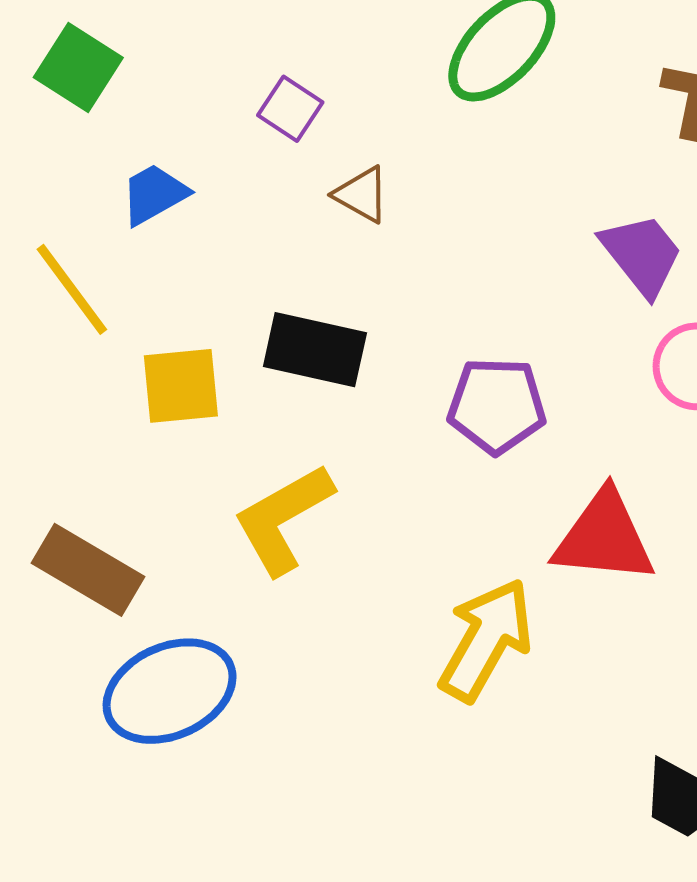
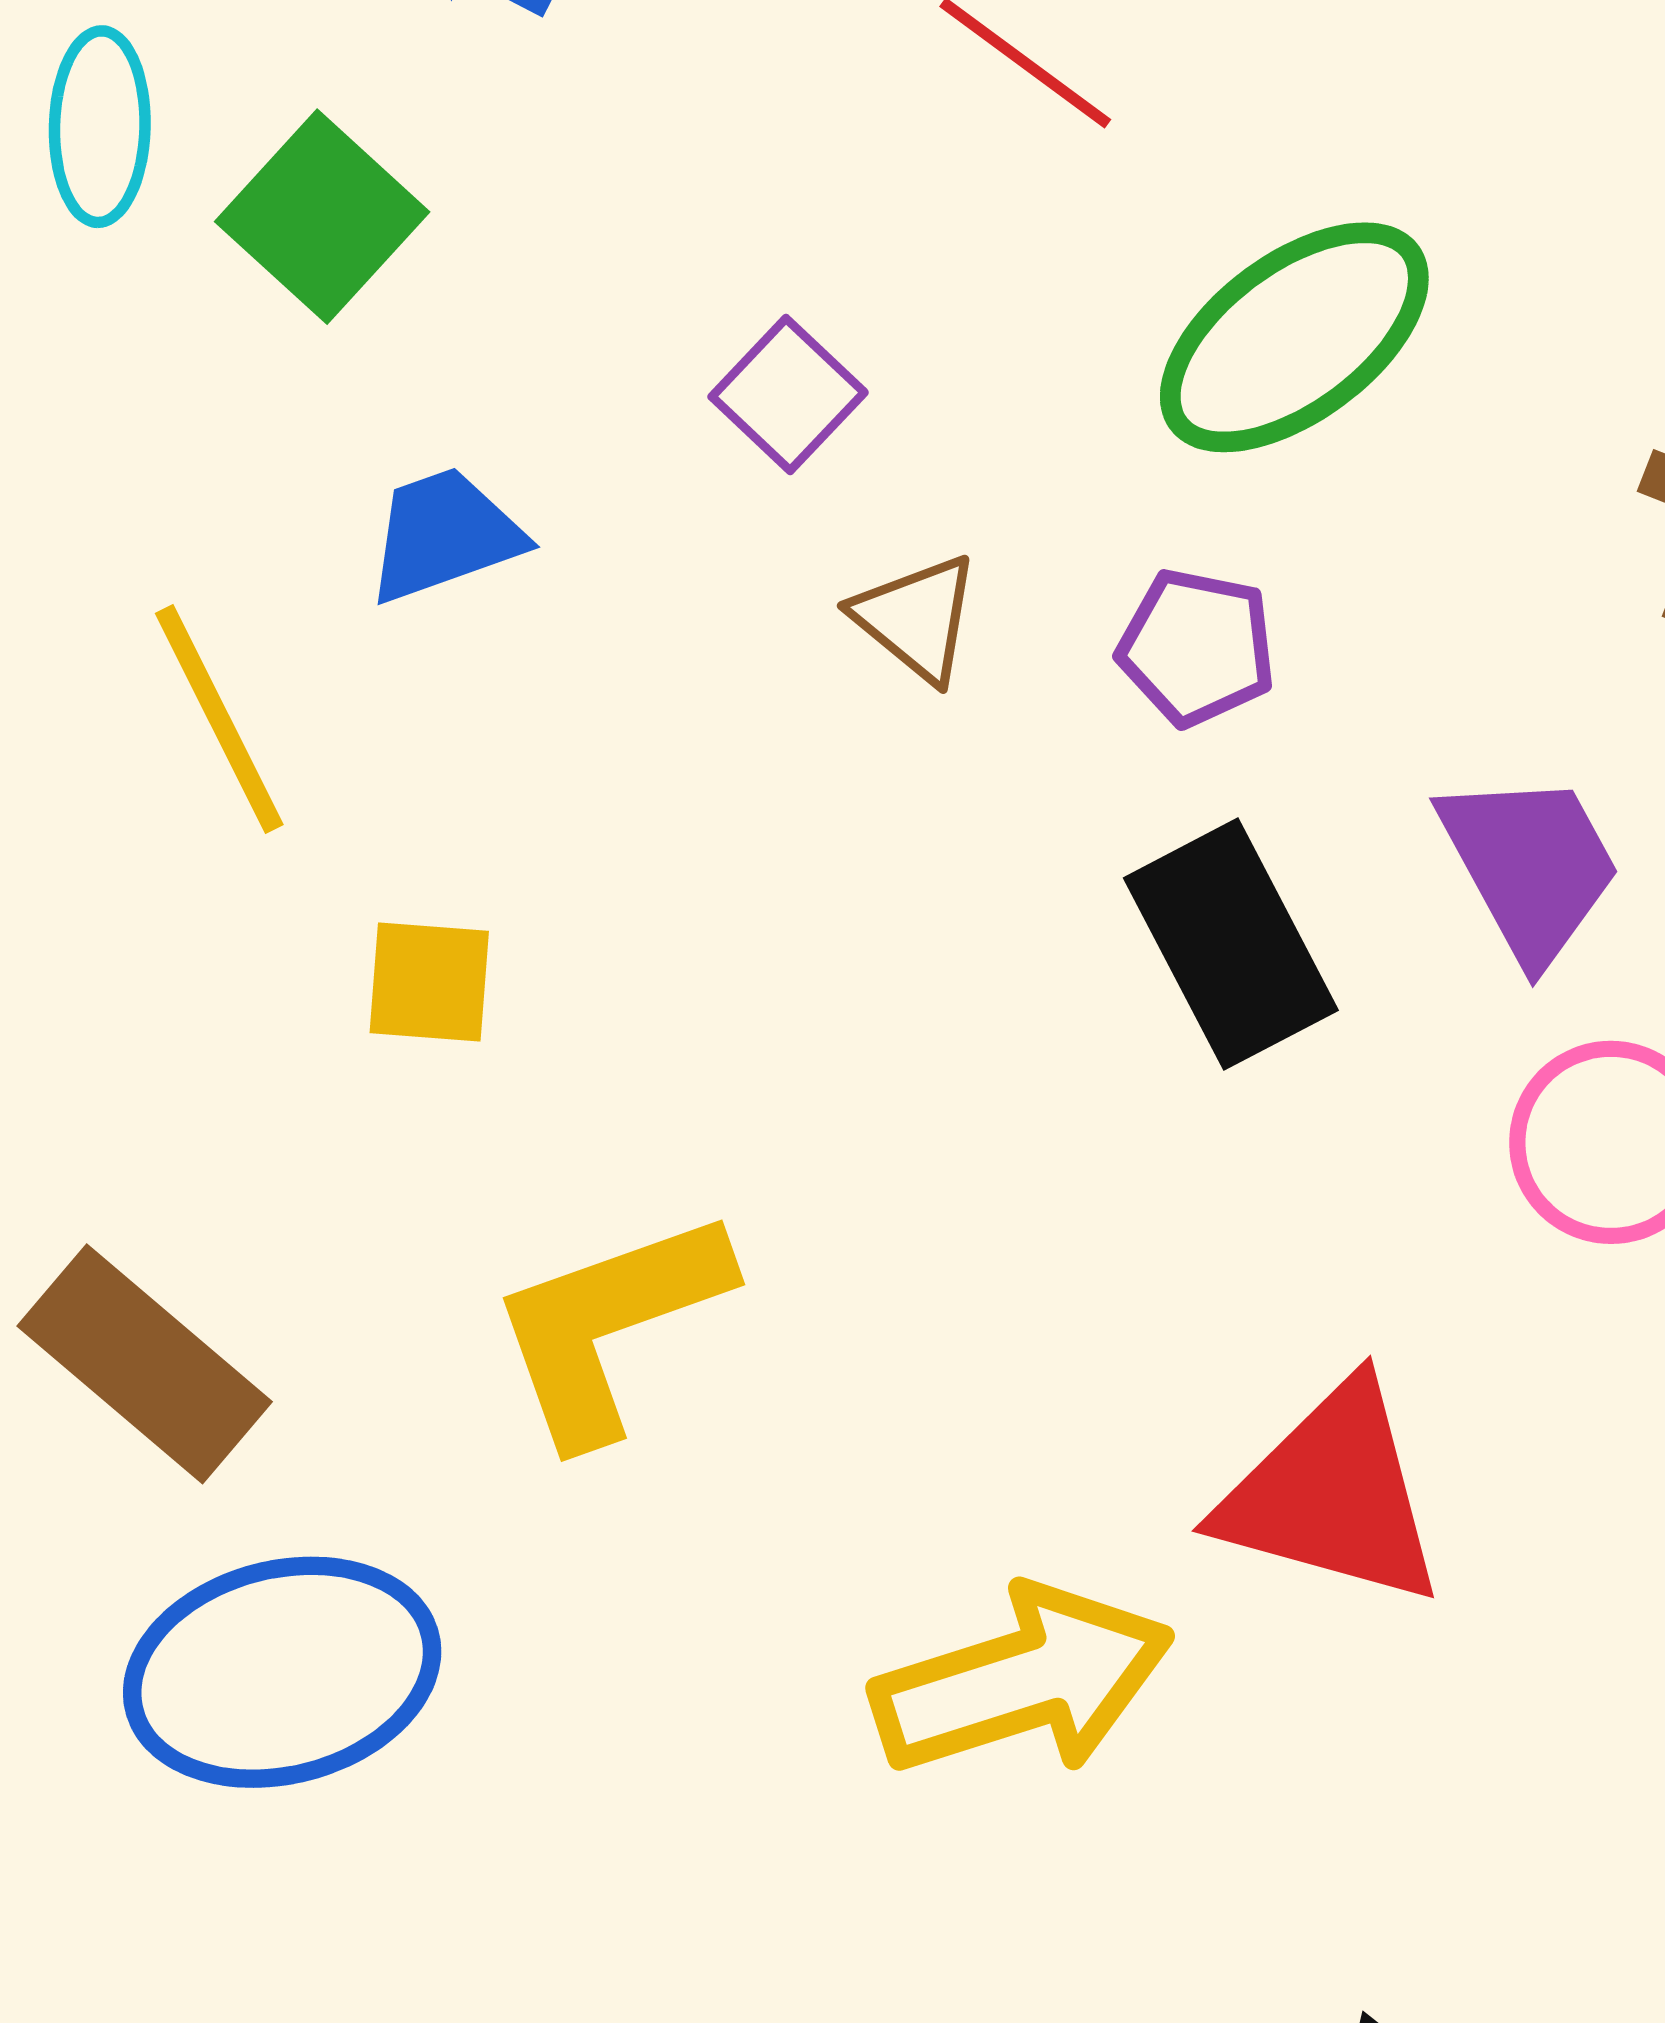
black rectangle: (315, 350) -> (1231, 944), moved, turned 40
yellow square: (181, 386) -> (429, 982), size x0.7
purple pentagon: (497, 406) -> (1197, 647), moved, size x0.7
yellow arrow: (486, 640) -> (1023, 1681), turned 33

